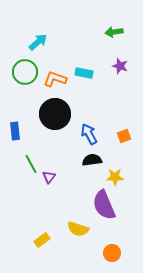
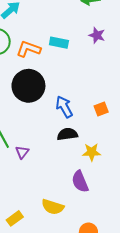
purple semicircle: (104, 205) -> (80, 182), size x0.7

